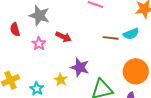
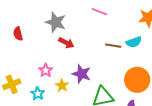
gray star: (39, 16) -> (56, 22), moved
pink star: (39, 44) -> (46, 70), moved

